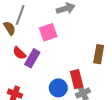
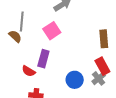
red semicircle: (19, 53) -> (29, 71), moved
red rectangle: (77, 79) -> (102, 66), moved

